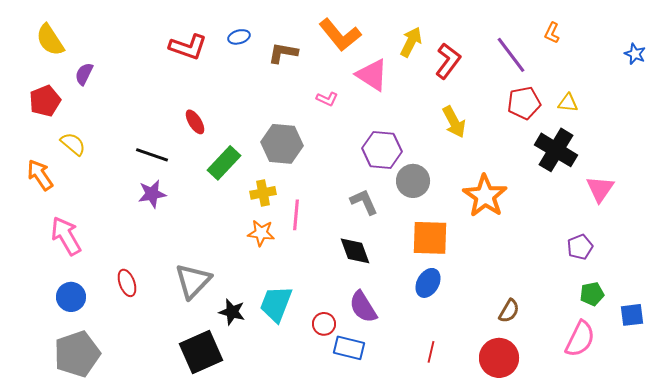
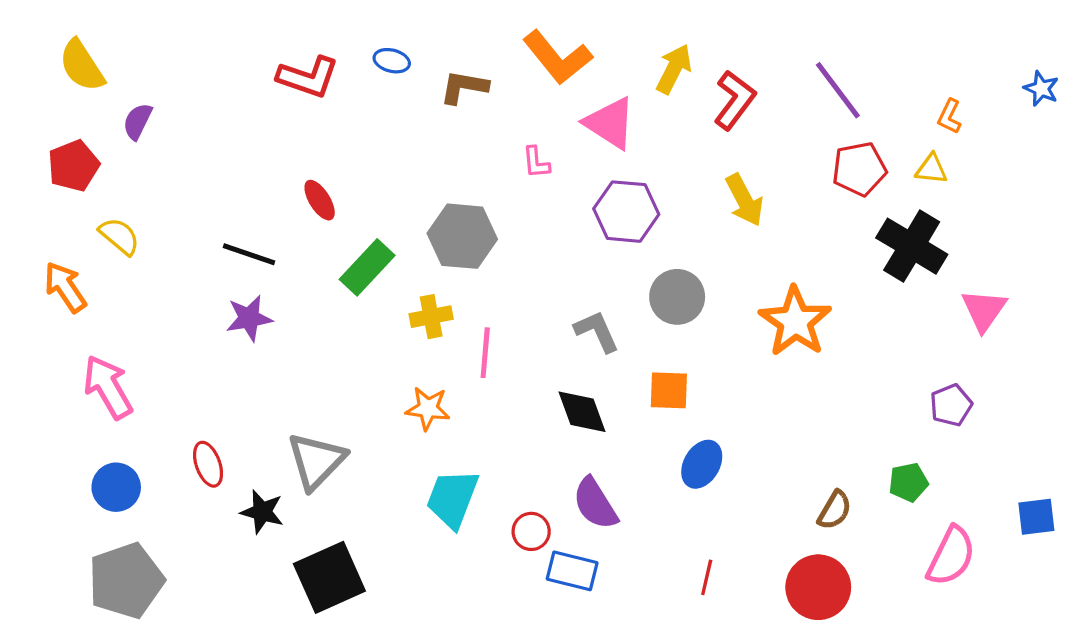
orange L-shape: (552, 33) -> (949, 116), moved
blue ellipse: (239, 37) -> (392, 61), turned 30
pink L-shape: (327, 99) -> (536, 162), turned 60
purple hexagon: (382, 150) -> (626, 212), moved
orange star: (261, 233) -> (428, 408), moved
orange square: (430, 238) -> (669, 390), moved, size x0.7
green pentagon: (592, 294) -> (908, 482), moved
black star: (232, 312) -> (262, 512), moved

